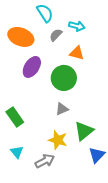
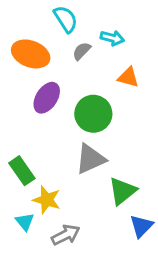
orange triangle: (77, 53) -> (128, 77), moved
gray triangle: (62, 109) -> (90, 159), size x1.6
yellow star: (58, 140) -> (47, 200), moved

